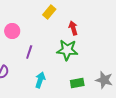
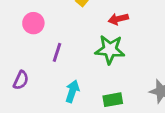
red arrow: (73, 28) -> (118, 19), turned -88
green rectangle: (77, 83) -> (113, 100), moved

